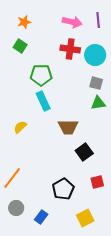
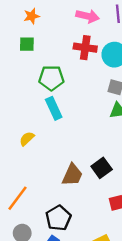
green square: (20, 46) -> (27, 44), turned -32
brown trapezoid: (68, 127) -> (72, 175), moved, turned -65
black pentagon: (63, 189) -> (58, 218), moved

